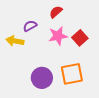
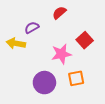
pink star: (58, 36) -> (61, 54), moved
orange square: (72, 74) -> (76, 78), size x0.7

